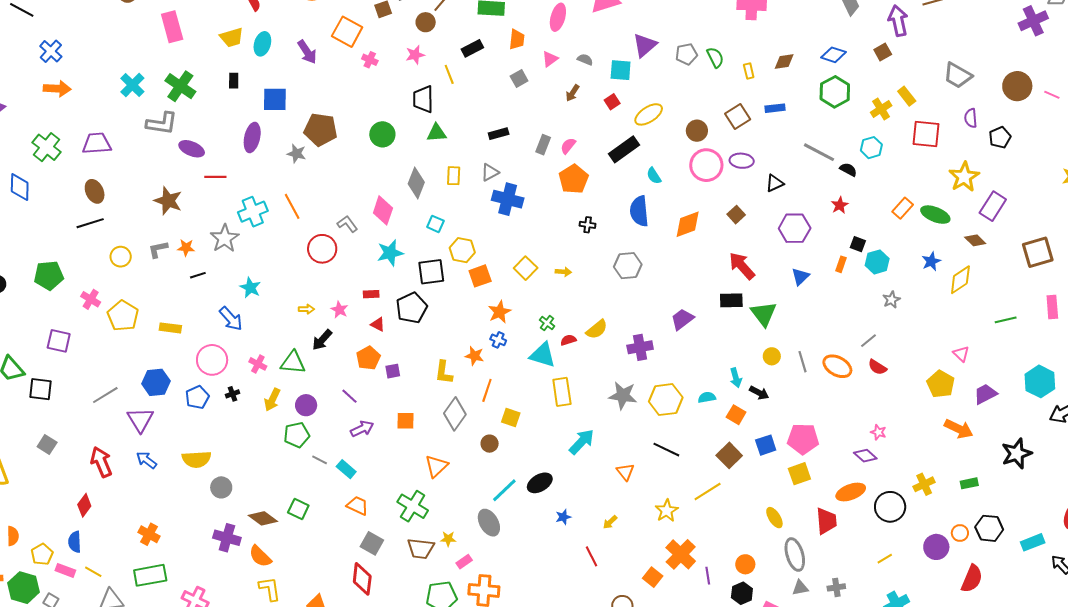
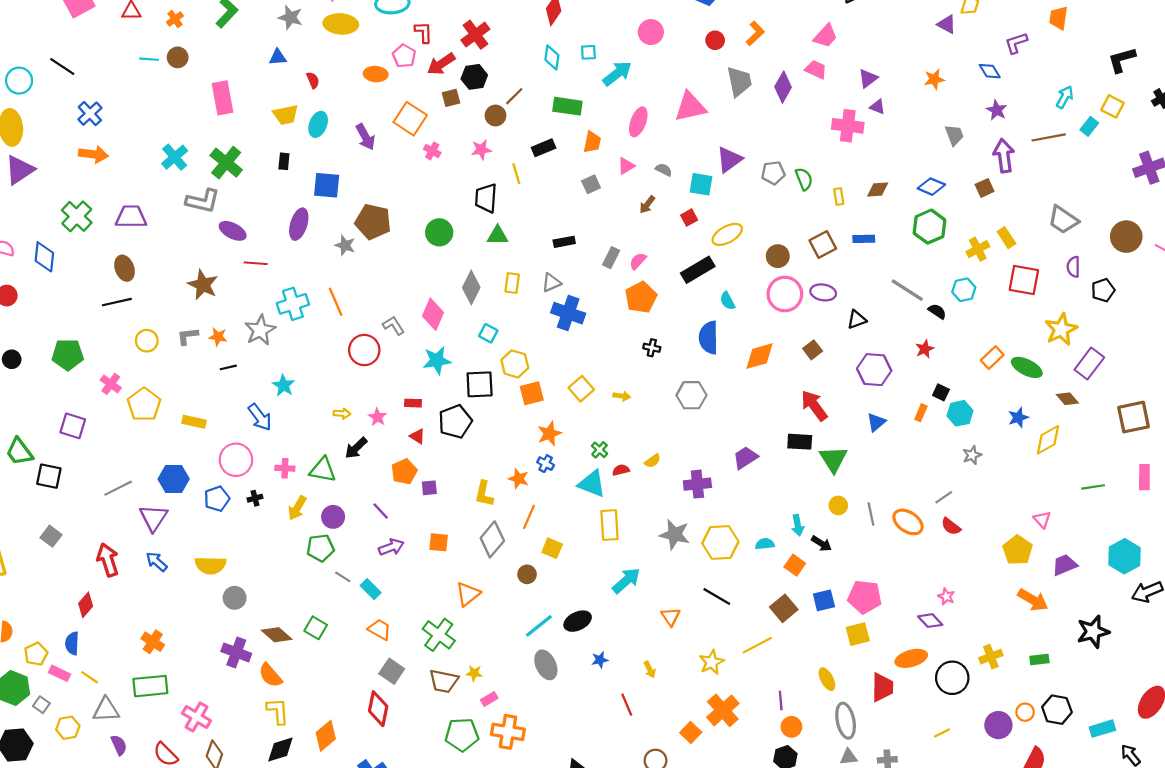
yellow semicircle: (597, 329) -> (653, 461), size x0.7
pink cross: (258, 364) -> (285, 468), turned -30
yellow arrow: (610, 522) -> (650, 669), turned -77
gray ellipse: (489, 523) -> (546, 665), moved
purple line: (708, 576) -> (781, 700), moved

